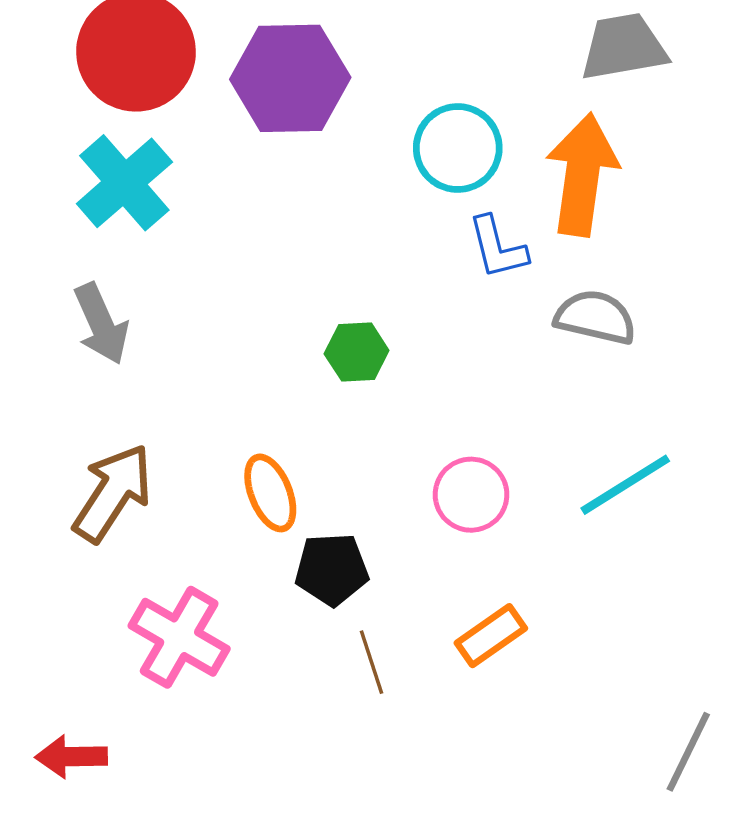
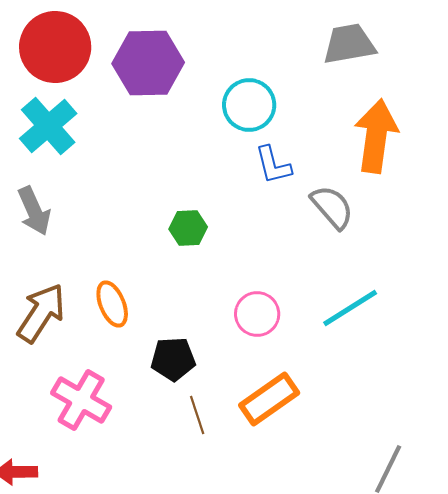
orange arrow: (582, 175) -> (376, 136), moved
gray semicircle: (595, 317) -> (332, 207), turned 36
orange ellipse: (270, 493) -> (112, 304), moved
orange rectangle: (491, 636) -> (269, 399), size x1.4

